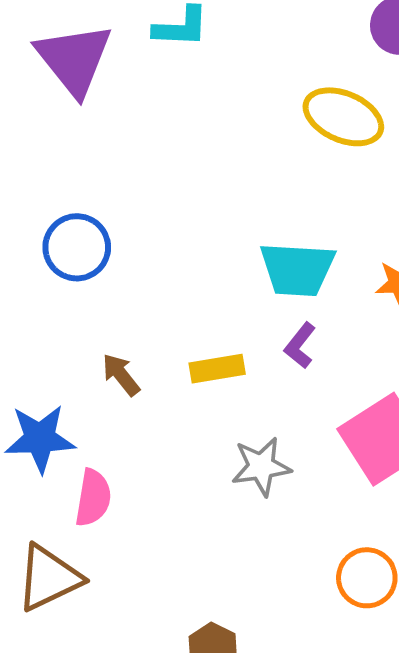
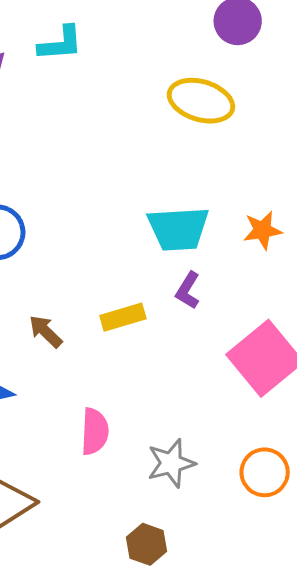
gray star: (261, 467) -> (171, 463), moved
pink semicircle: (93, 498) -> (95, 431), moved

